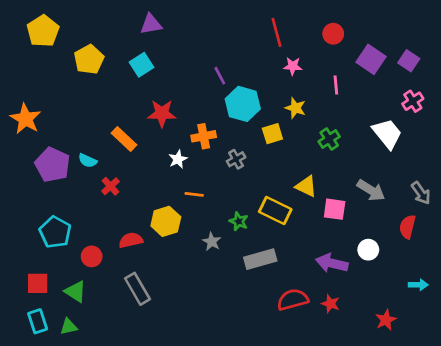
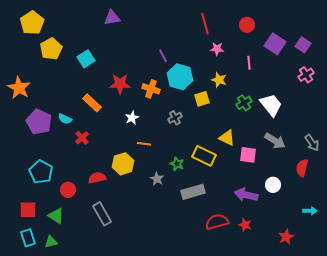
yellow pentagon: (89, 59) -> (51, 49), moved
cyan square: (142, 65) -> (86, 59), moved
white trapezoid: (387, 134) -> (271, 105), moved
orange cross: (204, 136) -> (151, 89), moved, turned 30

